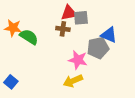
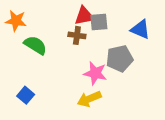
orange star: (13, 28) -> (16, 21), moved
blue triangle: (109, 35) -> (140, 29), moved
blue square: (11, 82) -> (26, 95), moved

